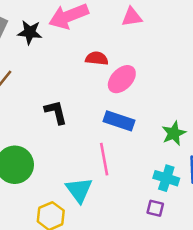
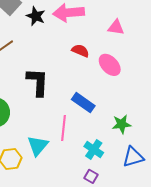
pink ellipse: (122, 79) -> (110, 65), moved, turned 75
black L-shape: (56, 112) -> (38, 82), size x1.4
cyan cross: (166, 178) -> (94, 149), moved

